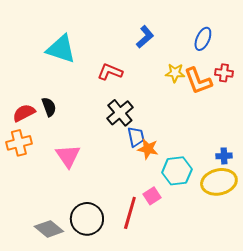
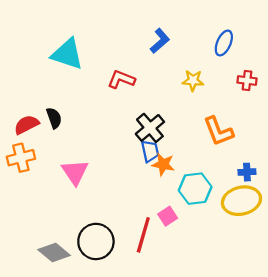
orange L-shape: (198, 81) -> (218, 131), moved
black cross: (120, 113) -> (150, 128), moved

